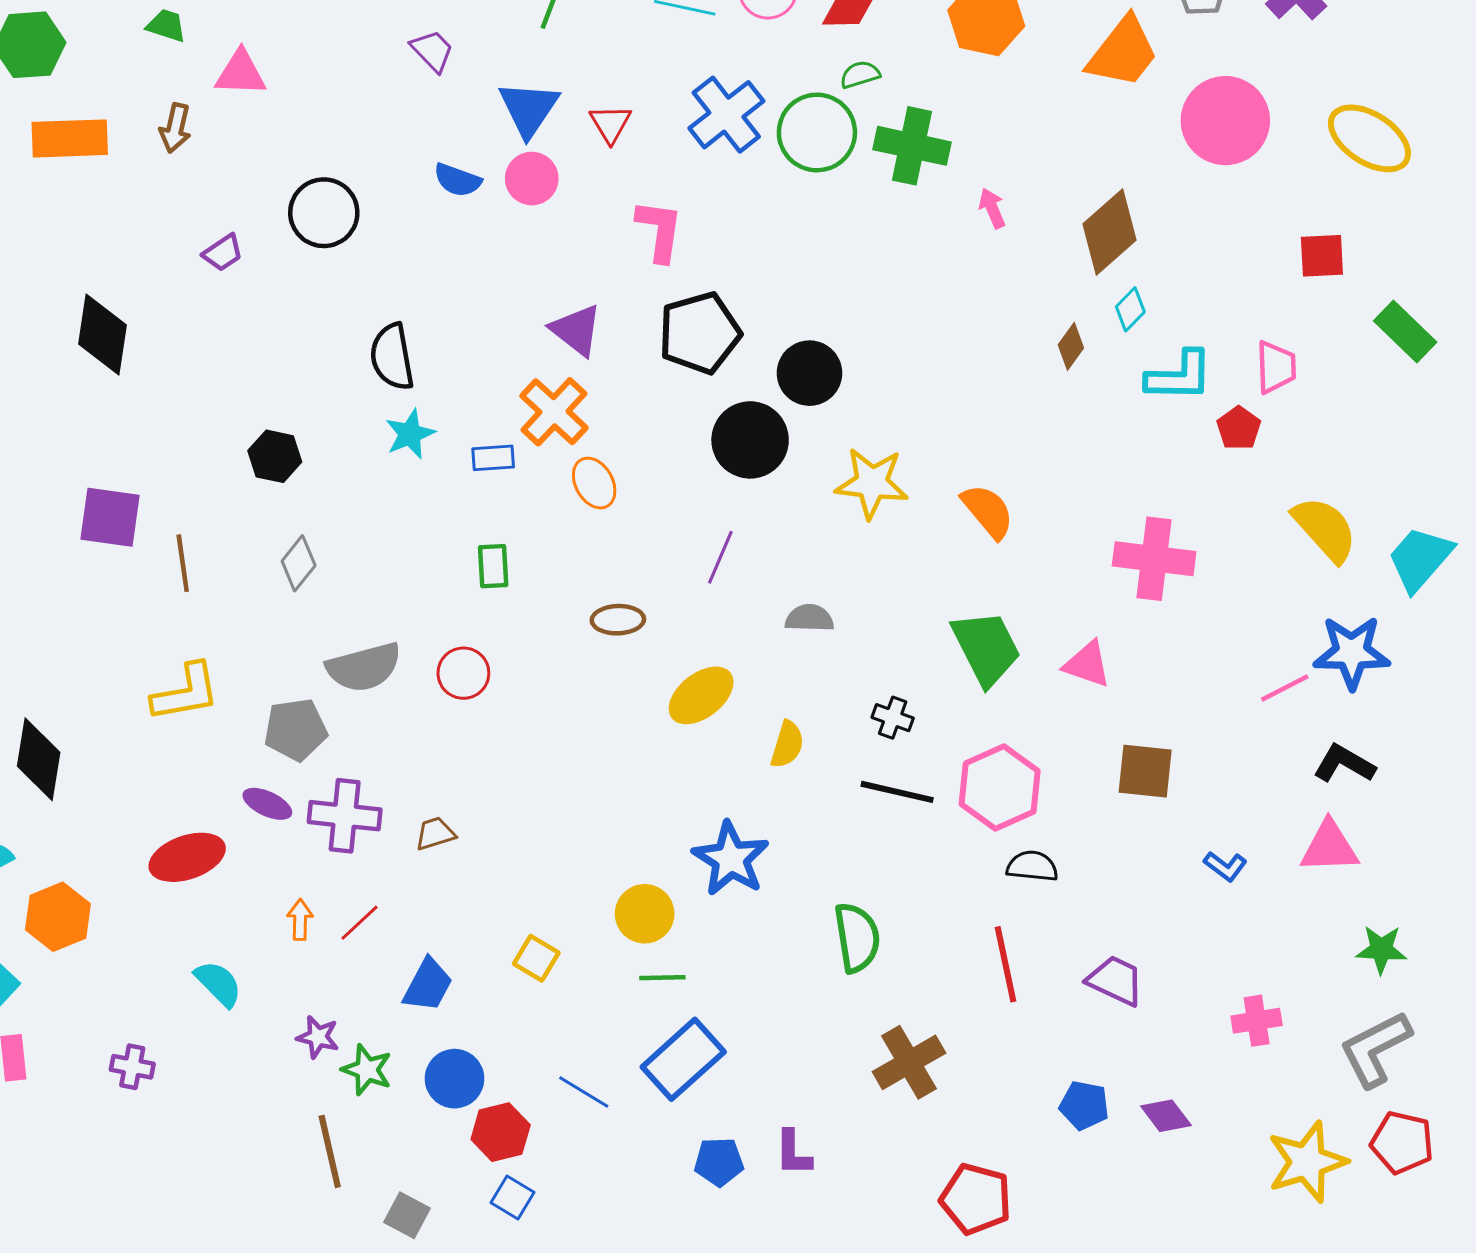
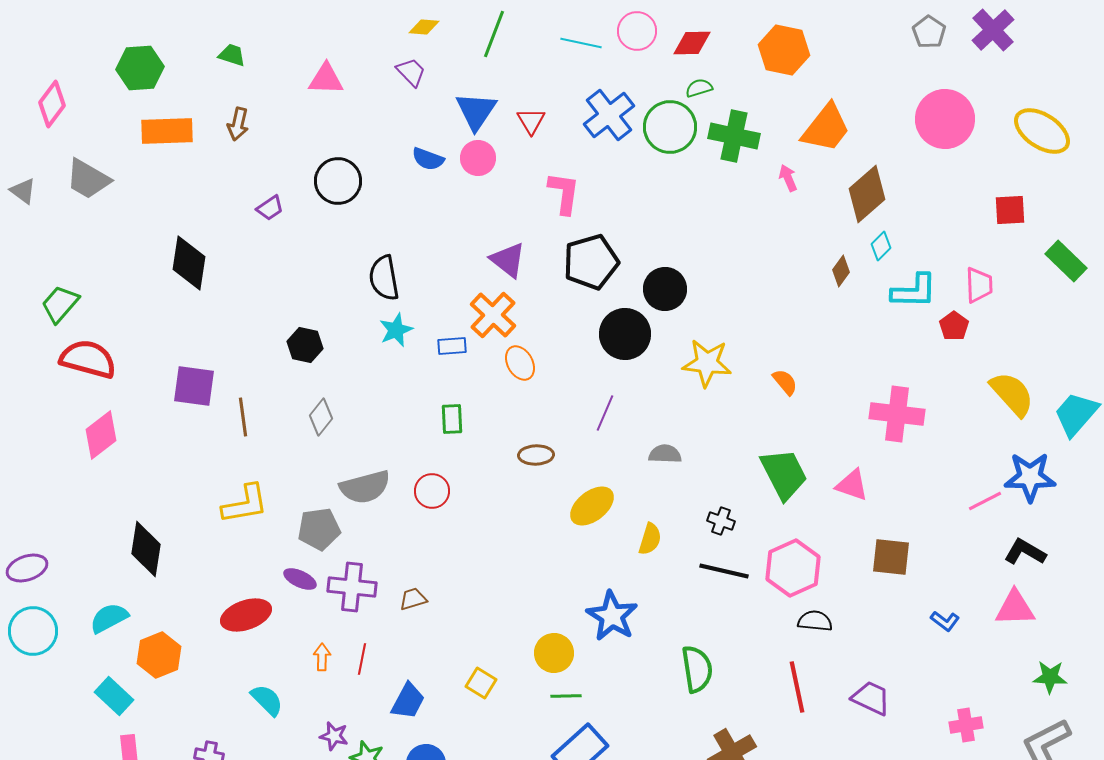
orange trapezoid: (1123, 52) -> (826, 128), moved
pink triangle: (241, 73) -> (326, 79), moved
orange semicircle: (988, 511) -> (785, 382), size x0.7
red line: (359, 923) -> (362, 659), turned -36

